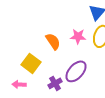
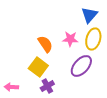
yellow square: (31, 63) -> (38, 67), moved
purple ellipse: (76, 71) -> (81, 66), moved

